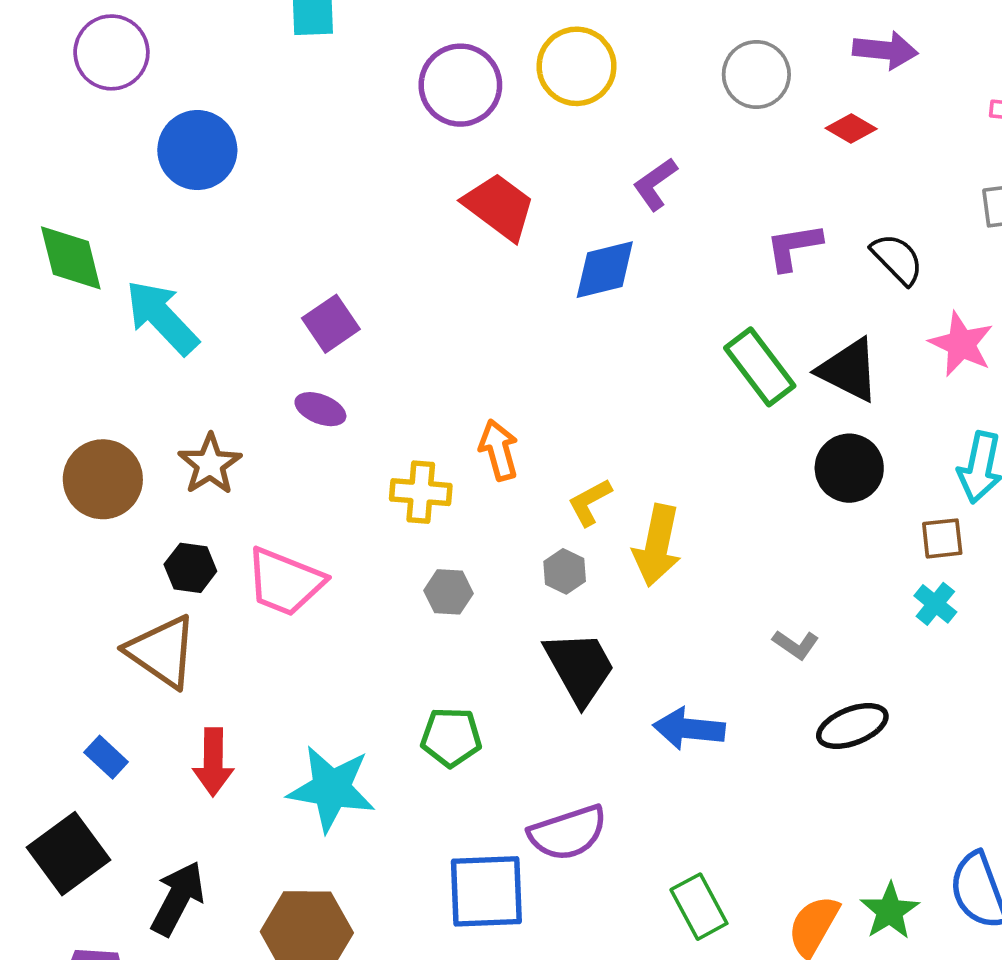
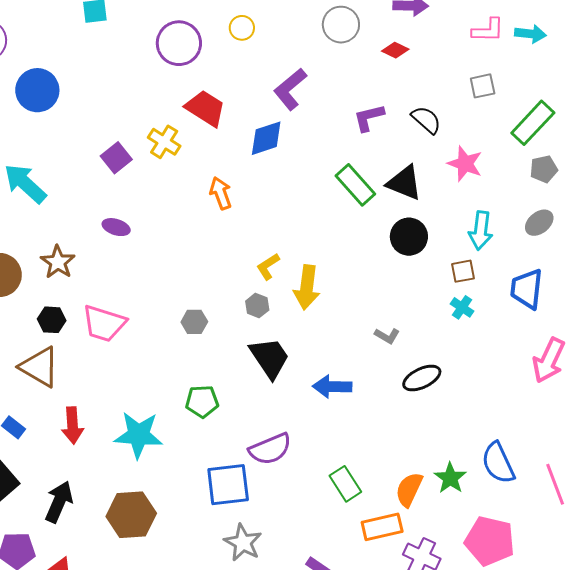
yellow circle: (577, 66) -> (242, 28), size x0.6
purple L-shape: (655, 184) -> (290, 89), size x1.4
purple square: (331, 324) -> (116, 158), moved
orange arrow: (499, 450) -> (221, 193), moved
yellow cross: (421, 492) -> (164, 142), moved, turned 32

